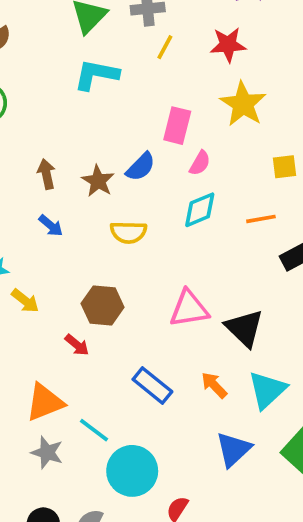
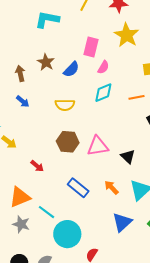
brown star: (98, 181) -> (46, 62), moved
brown hexagon: (103, 305) -> (68, 142), moved
black triangle: (244, 328) -> (128, 157), size x0.7

